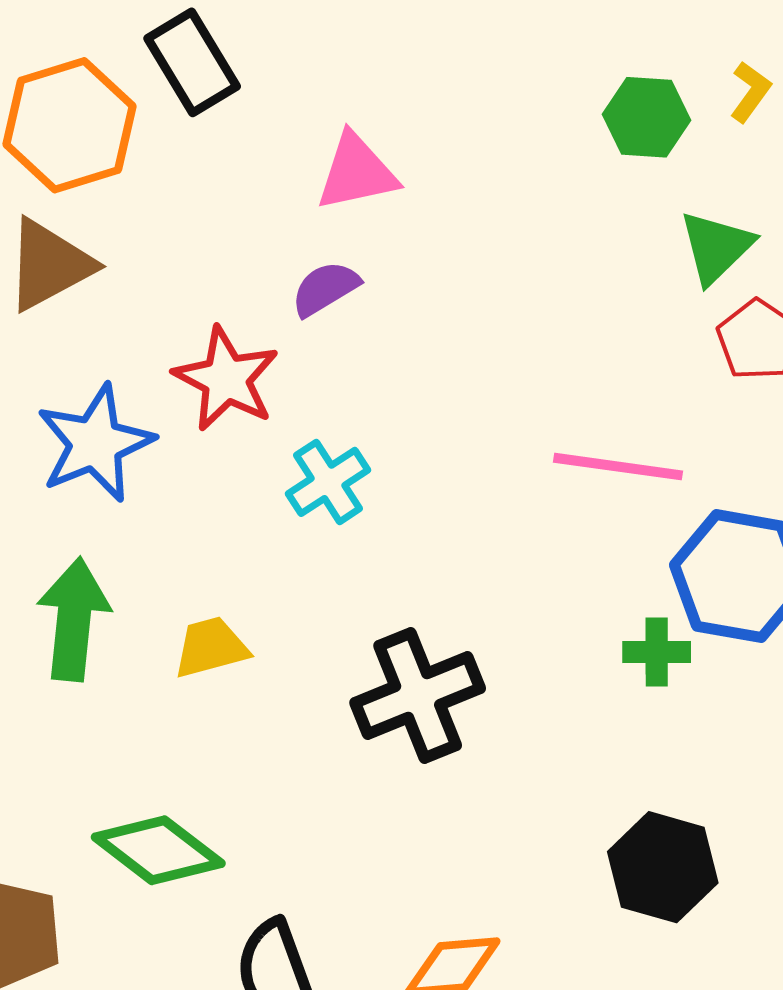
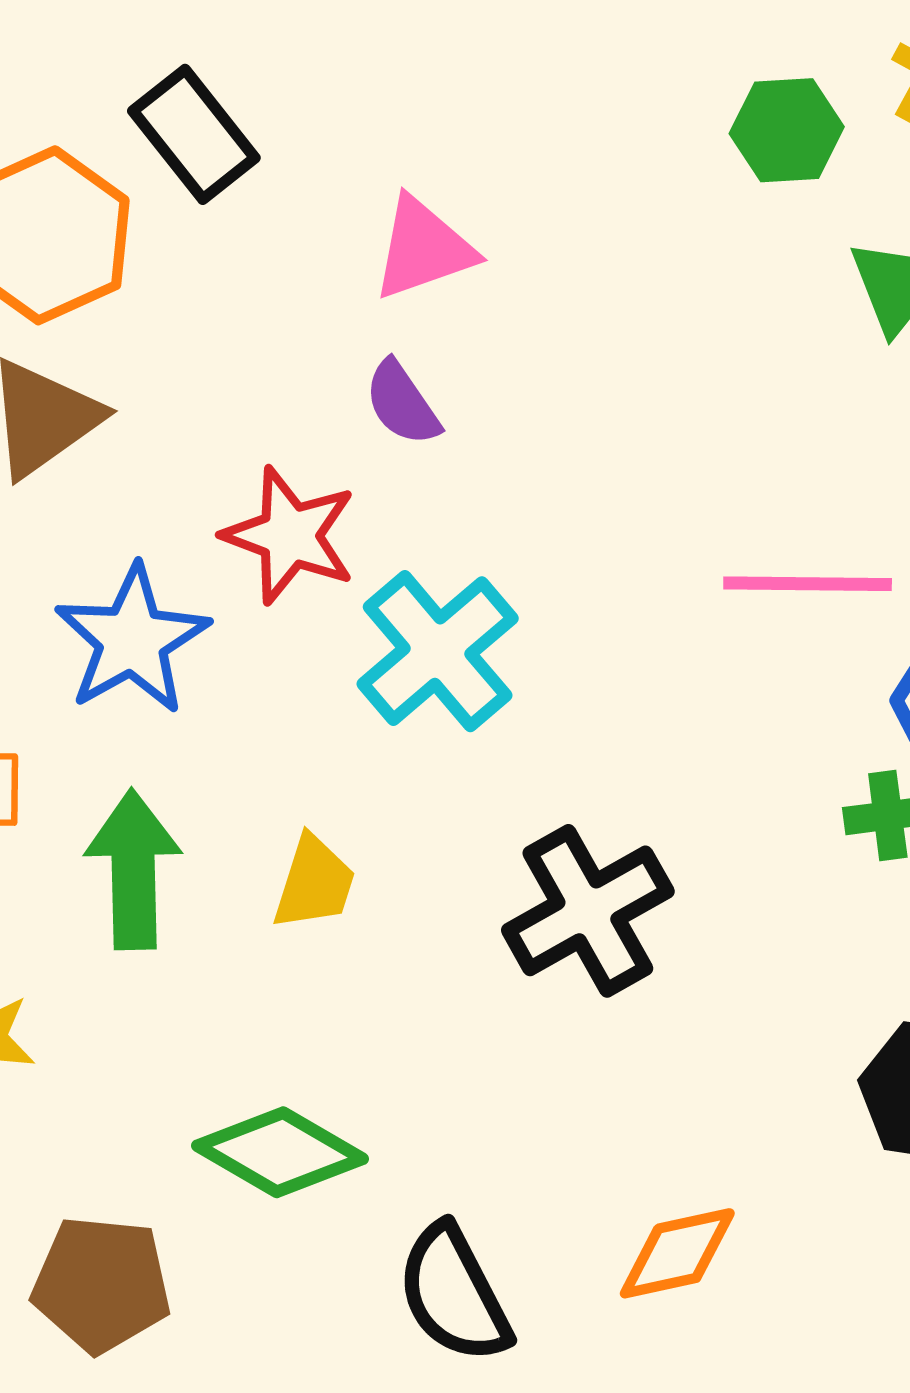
purple semicircle: (325, 289) -> (402, 403), turned -86
cyan cross: (328, 482) -> (438, 651), size x1.5
yellow trapezoid: (211, 647) -> (314, 883), turned 130

